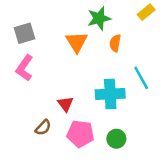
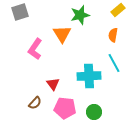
gray square: (25, 33) -> (20, 12), moved
orange semicircle: (115, 43) -> (113, 35), moved
pink L-shape: (25, 68) -> (35, 49), moved

